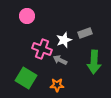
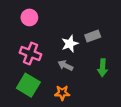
pink cross: (42, 49) -> (30, 54), moved
green arrow: (94, 62) -> (103, 68), size x0.7

